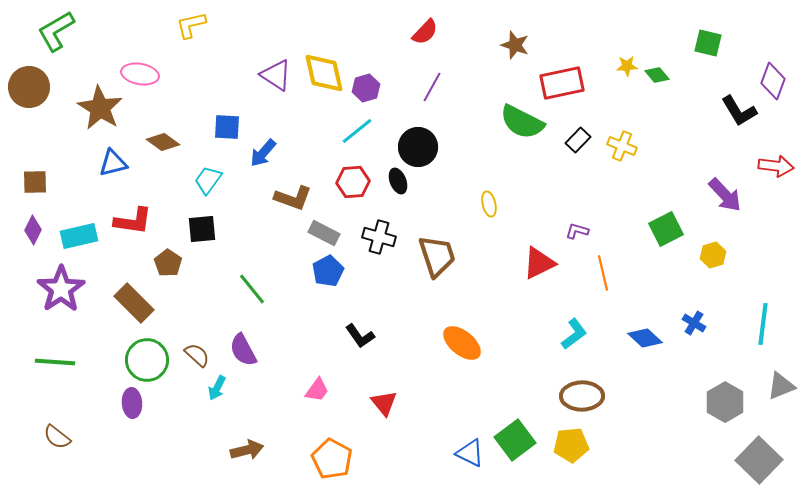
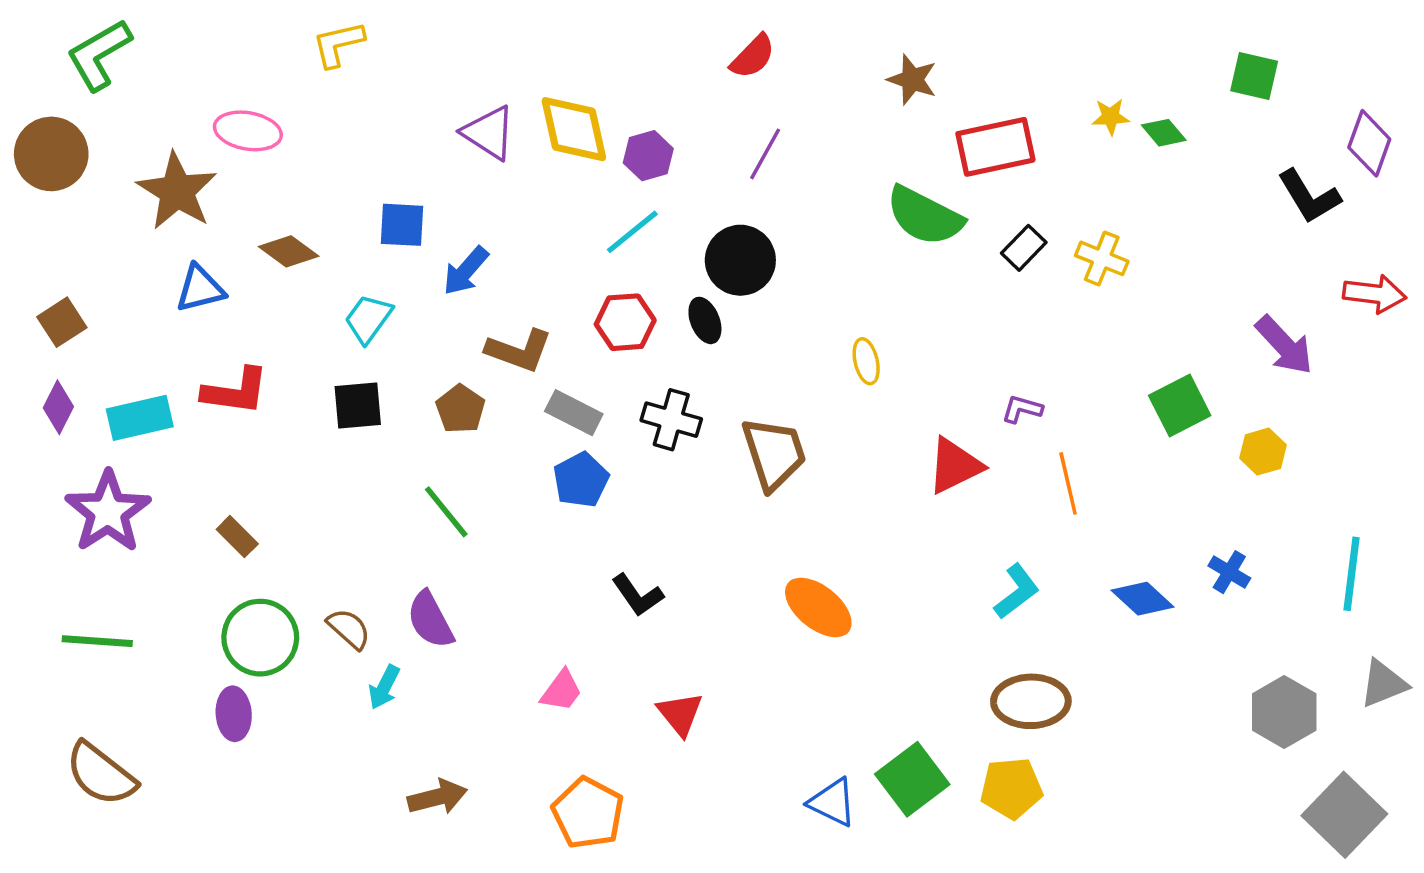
brown square: (35, 182) -> (62, 322), turned -32
brown pentagon: (168, 263) -> (460, 409), moved
brown rectangle: (134, 303) -> (237, 537), size x0.6
brown semicircle: (57, 437) -> (101, 774), size x1.5

